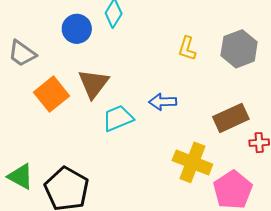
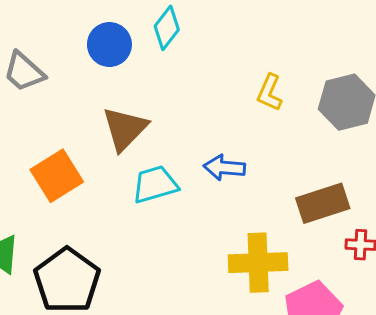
orange square: (52, 94) -> (57, 176), moved
yellow cross: (192, 162) -> (258, 263), turned -30

